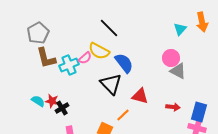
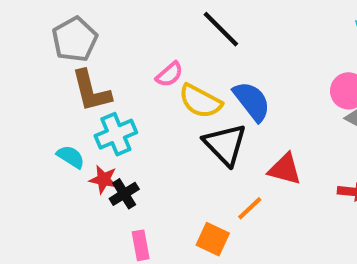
yellow semicircle: (99, 51) -> (200, 101), moved
pink semicircle: (85, 58) -> (169, 74), moved
cyan cross: (69, 65) -> (116, 134), moved
cyan semicircle: (38, 101) -> (71, 157), moved

